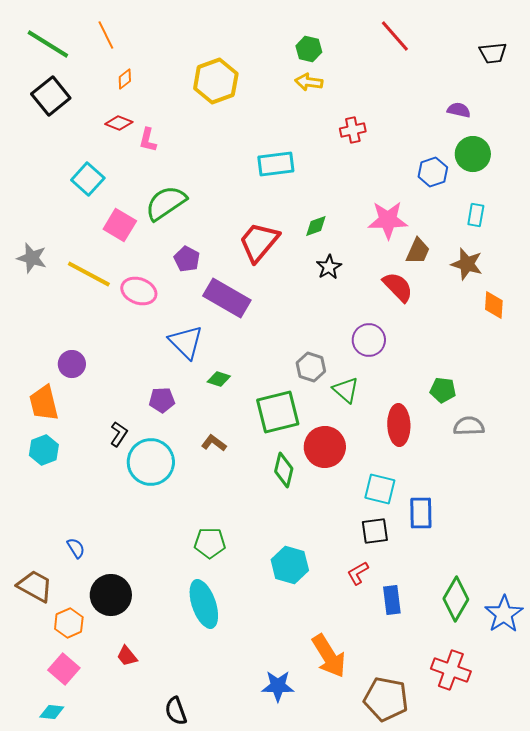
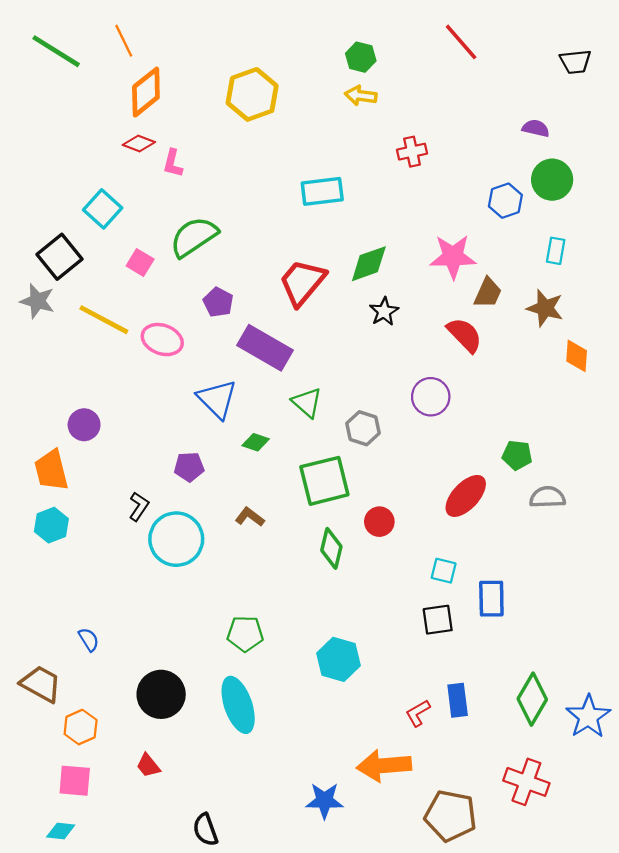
orange diamond: (125, 79) -> (146, 92), size x2.0
black square: (51, 96) -> (60, 257), moved
pink square: (120, 225) -> (140, 263), size x0.7
green diamond: (316, 226) -> (369, 264), size x1.5
green triangle: (346, 390) -> (307, 403), moved
red ellipse: (399, 425) -> (466, 496), turned 45
red circle: (325, 447) -> (379, 522), size x0.6
cyan square: (380, 489) -> (444, 571), size x0.7
red L-shape: (358, 573) -> (418, 713), moved
black circle: (111, 595) -> (161, 694), moved
orange arrow: (329, 656) -> (384, 766), turned 117
pink square: (64, 669) -> (75, 781), turned -36

